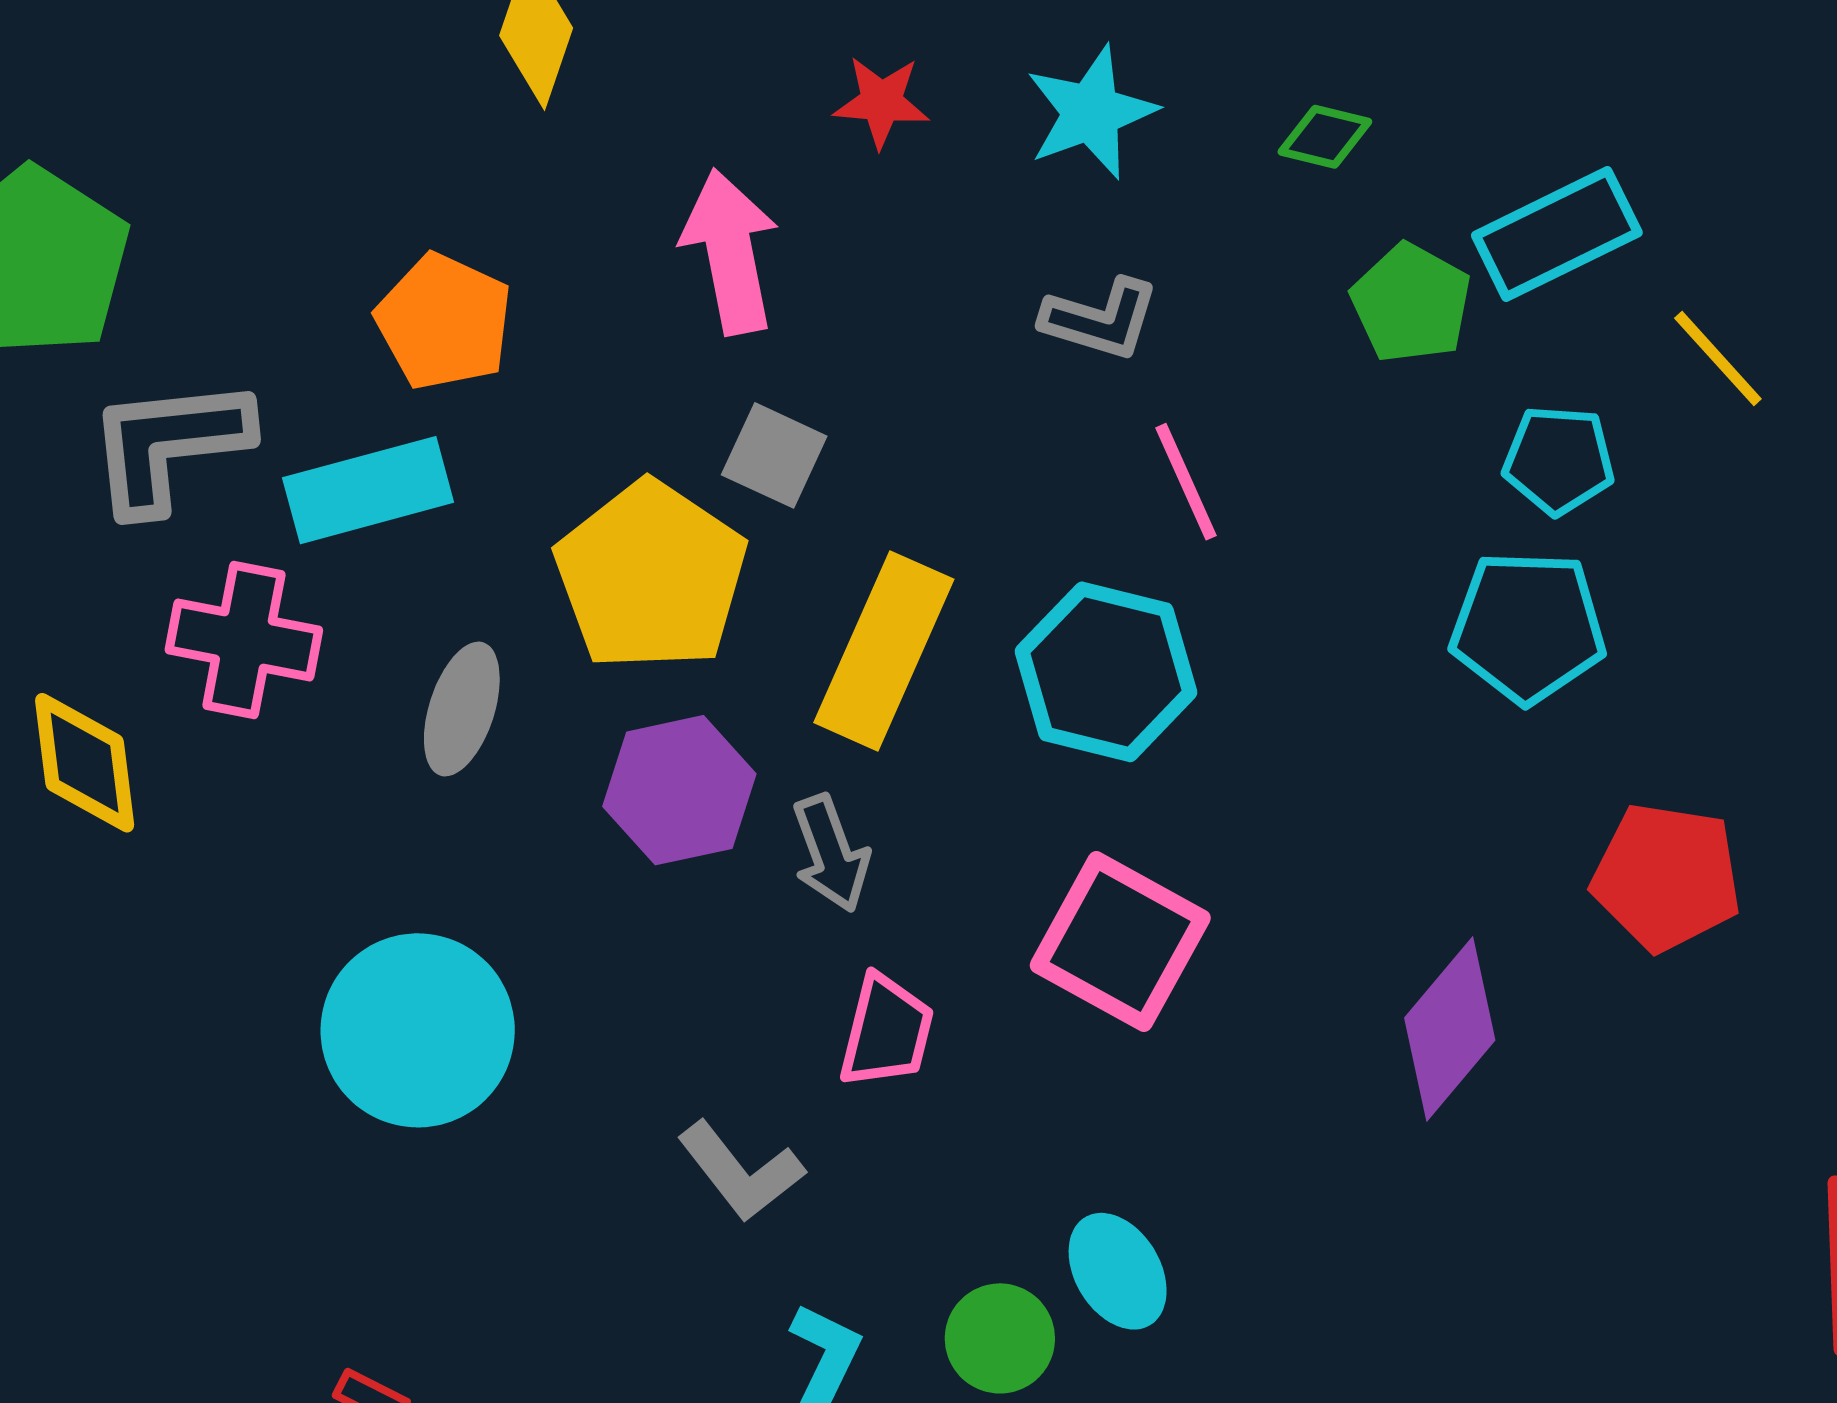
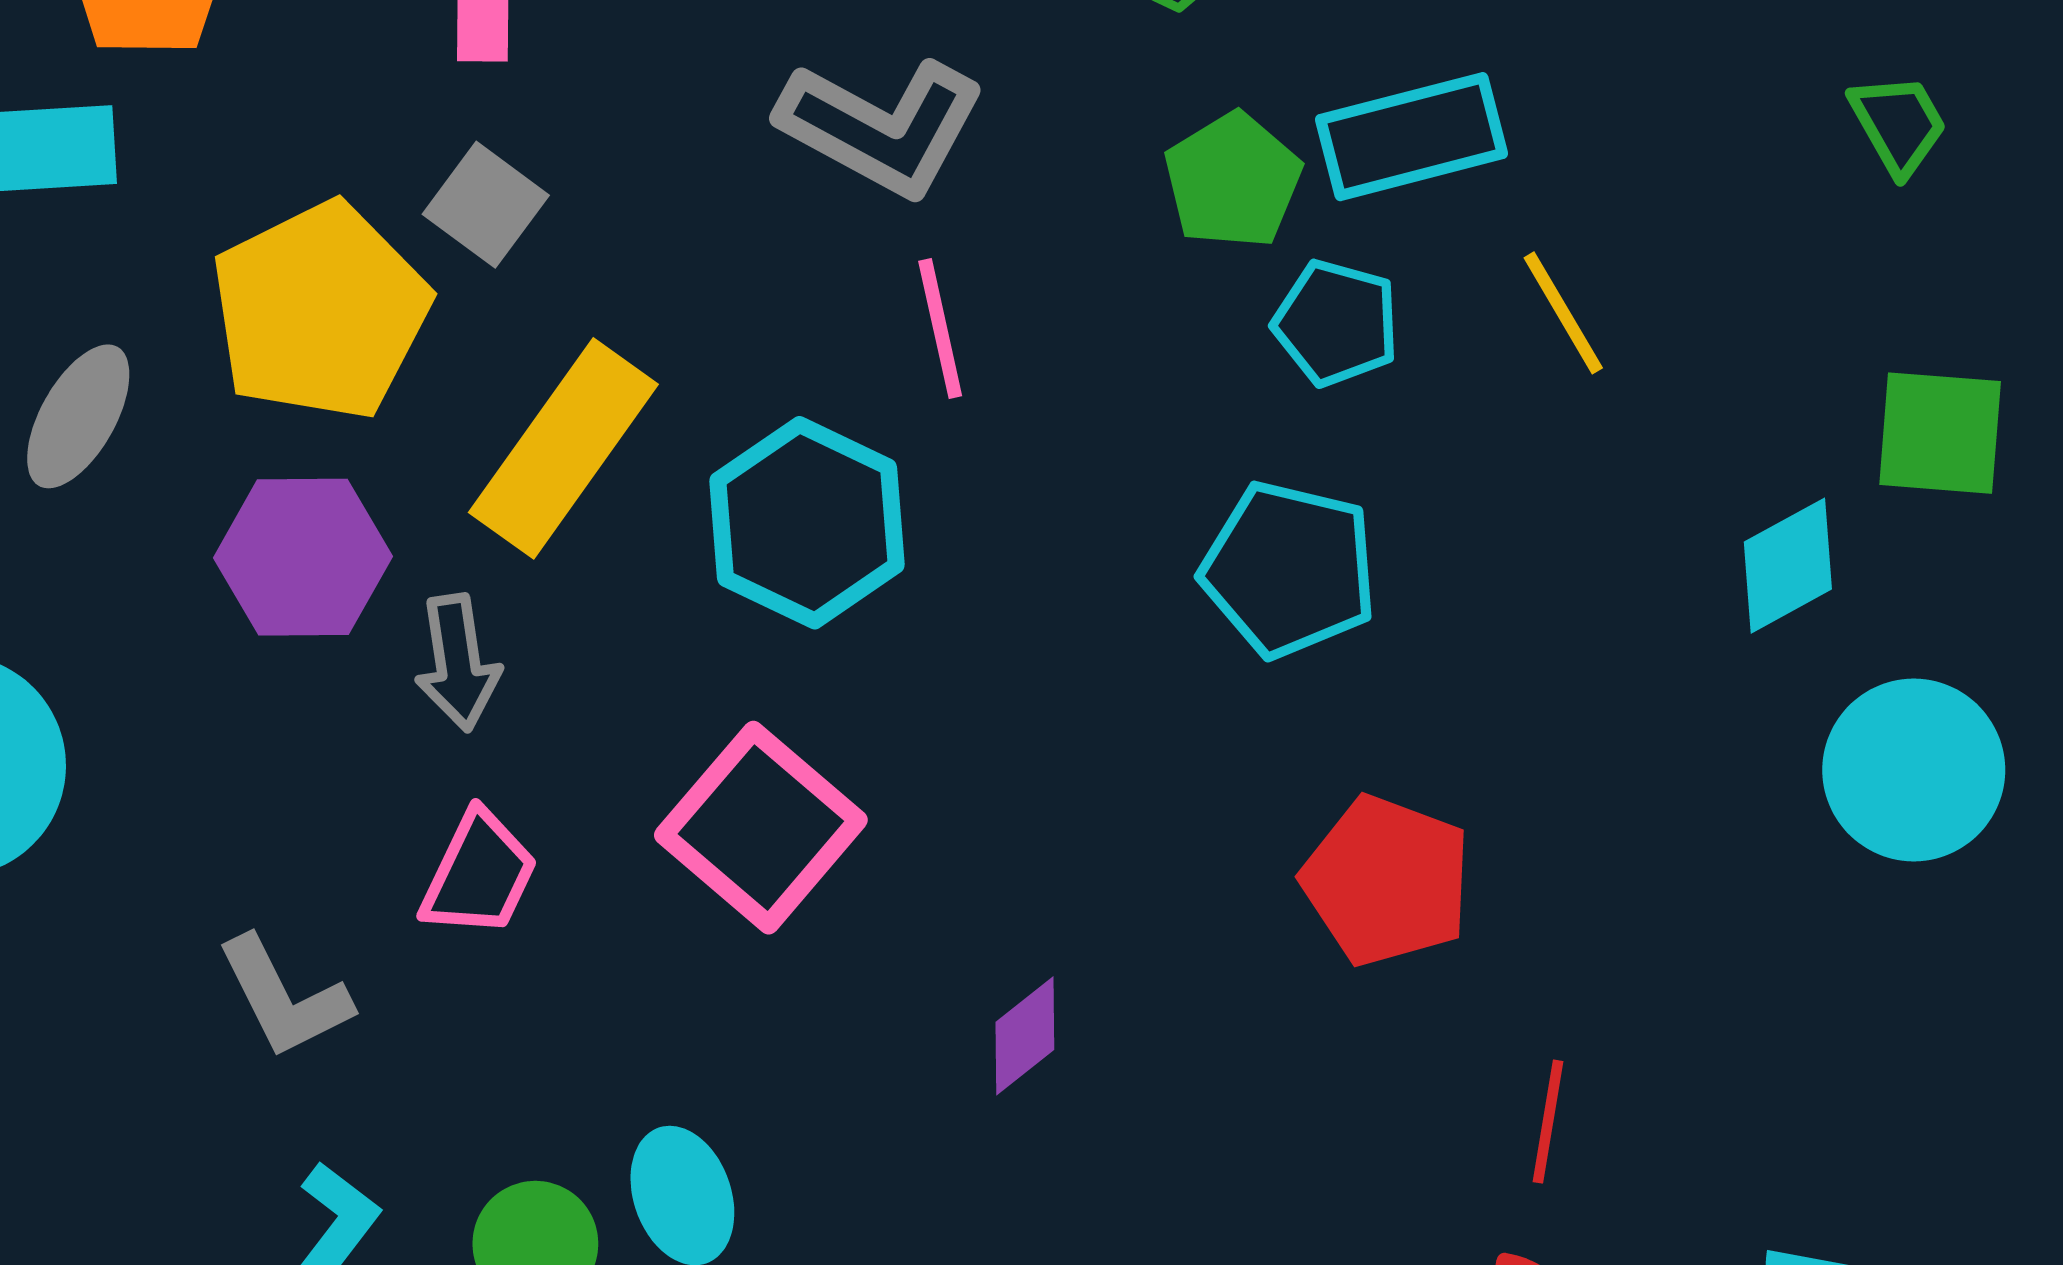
gray L-shape: (1100, 319) -> (882, 127), size x1.5
cyan pentagon: (1559, 460) -> (1336, 323), moved
purple diamond: (1450, 1029) -> (1025, 1036), moved, size x0.6

